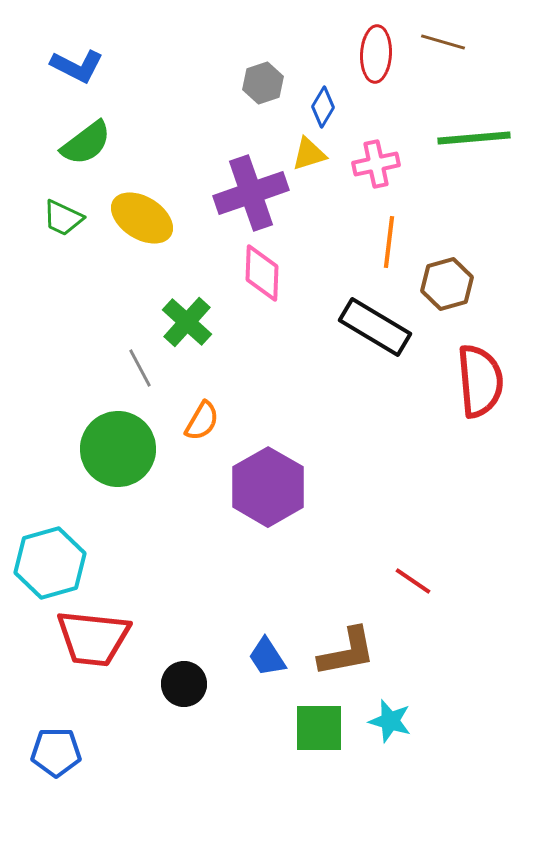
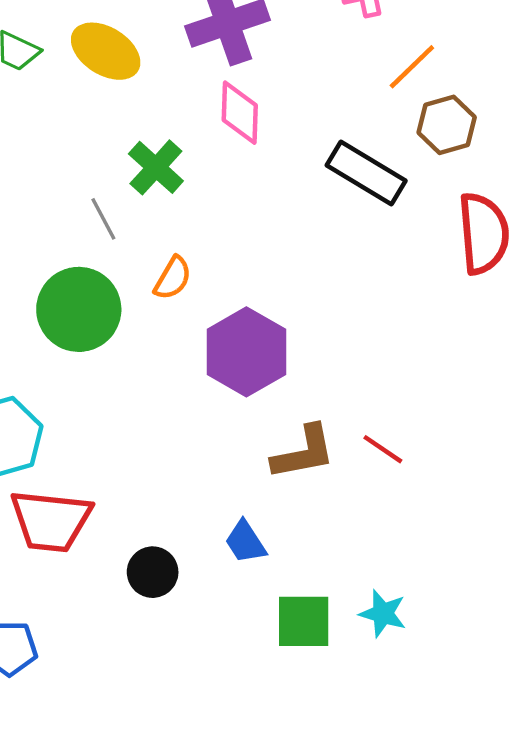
orange line: (389, 242) -> (412, 67), moved, turned 39
red line: (413, 581) -> (383, 449), moved
brown L-shape: (347, 652) -> (304, 452), moved

